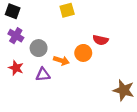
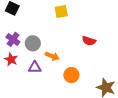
purple cross: (16, 36) -> (13, 39), moved
orange circle: (83, 53) -> (71, 75), moved

